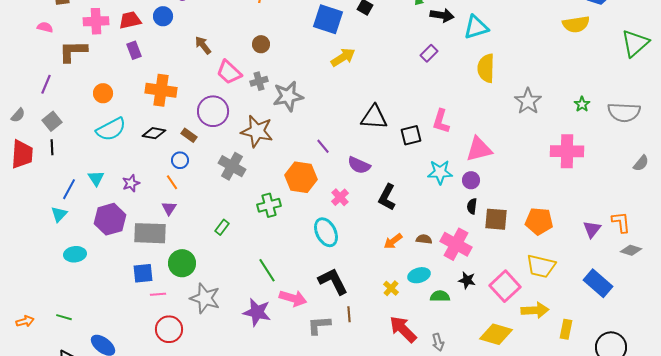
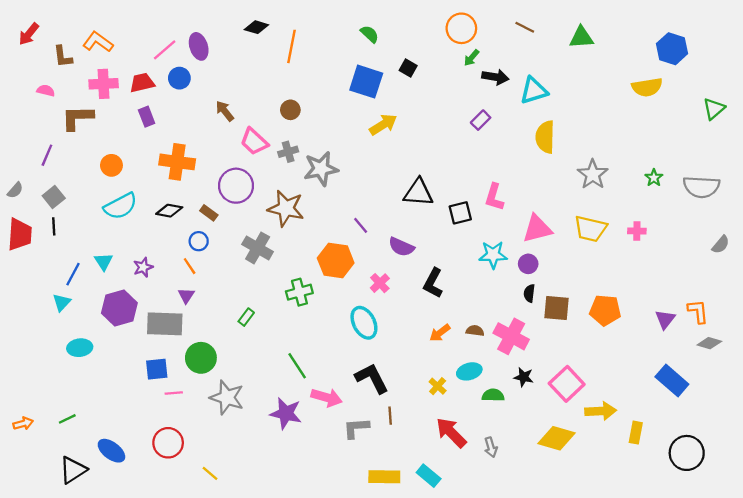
green triangle: (635, 43) -> (714, 109), size x0.7
pink cross: (567, 151) -> (637, 231), size x0.5
yellow trapezoid: (541, 266) -> (590, 229), moved
green line: (64, 317) -> (67, 419), turned -42
red circle: (169, 329) -> (168, 443), moved

